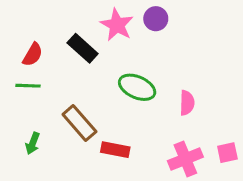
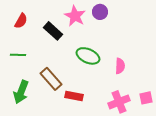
red semicircle: (33, 55) -> (21, 21), moved
green arrow: (33, 143) -> (21, 92), size x1.6

